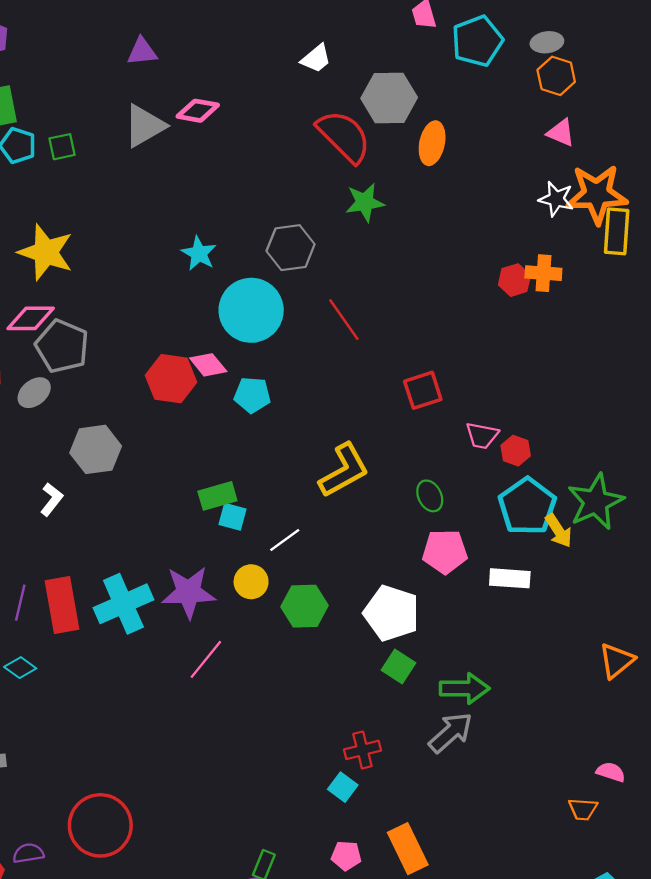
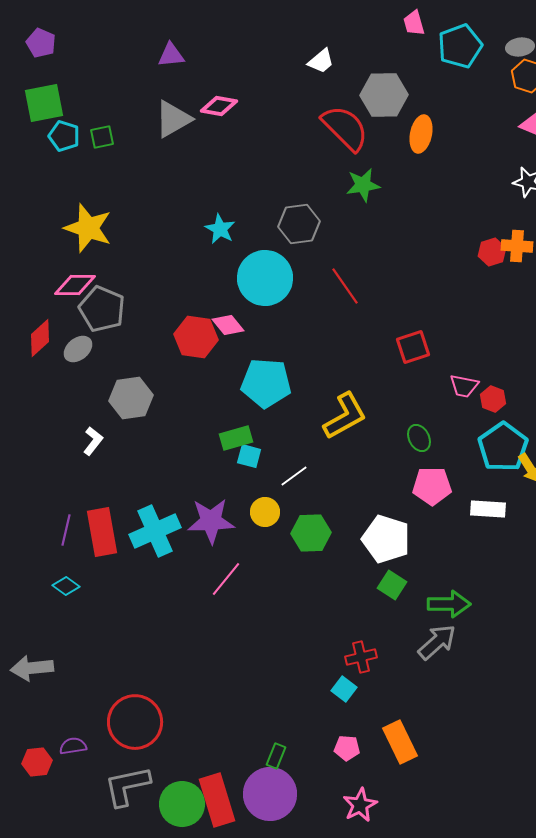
cyan pentagon: (252, 395) -> (266, 383), moved, size x1.6

